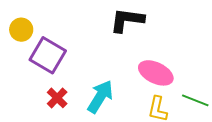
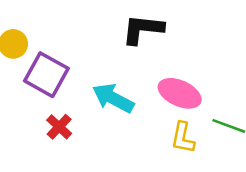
cyan arrow: (100, 97) -> (113, 98), moved, turned -92

